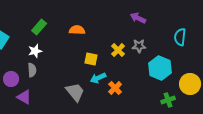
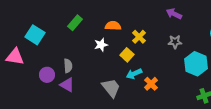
yellow cross: (118, 50) -> (139, 37), moved
white star: (35, 51) -> (101, 45), moved
yellow square: (91, 59) -> (127, 55), turned 32
purple triangle: (24, 97) -> (67, 85), moved

